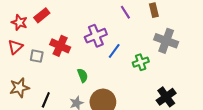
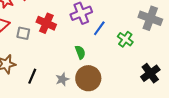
green cross: (141, 62) -> (125, 39), turned -35
green semicircle: (83, 75) -> (80, 52), moved

